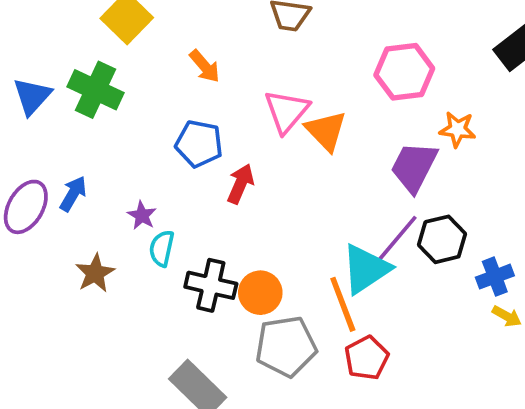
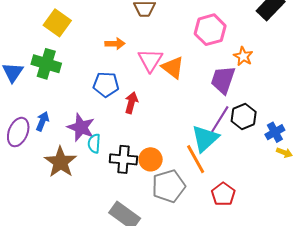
orange arrow: (205, 66) -> (115, 44), moved, turned -42
orange star: (457, 129) -> (243, 56), turned 30
purple star: (142, 215) -> (81, 127), size x1.8
brown star: (95, 273) -> (60, 162), size x1.5
red pentagon: (367, 358) -> (223, 194), moved

